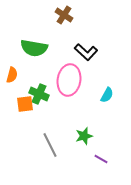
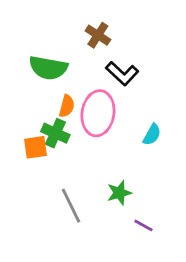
brown cross: (64, 15) -> (98, 35), moved
orange semicircle: (12, 75) -> (67, 106), moved

